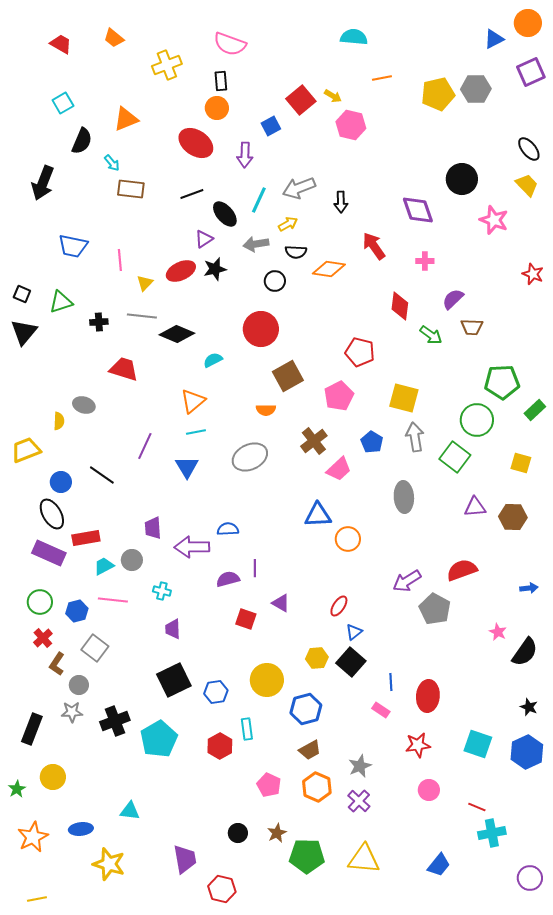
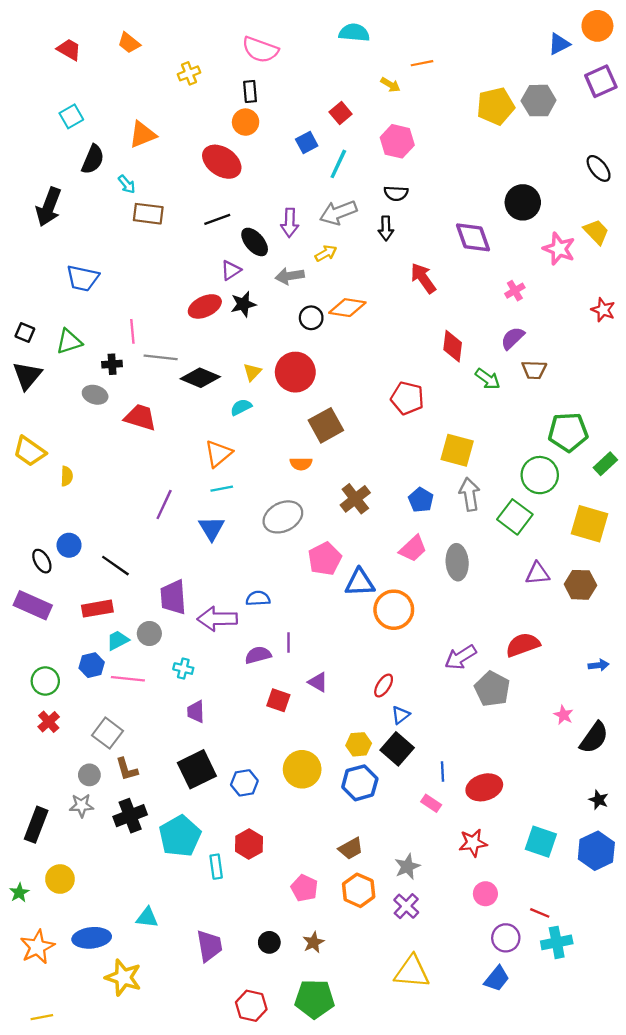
cyan semicircle: (354, 37) -> (354, 33), moved
yellow cross: (167, 65) -> (189, 73), size x0.7
orange line: (382, 78) -> (422, 63), moved
yellow arrow: (333, 96) -> (390, 85), moved
red square: (301, 100) -> (341, 113), size x0.7
purple arrow: (245, 155) -> (290, 223), moved
yellow trapezoid: (527, 185) -> (596, 232), moved
cyan line: (259, 200) -> (338, 164), moved
black semicircle: (296, 252) -> (396, 193), moved
pink line: (120, 260) -> (132, 331), moved
pink cross: (425, 261) -> (515, 291), moved, turned -30
orange diamond: (329, 269) -> (347, 308), moved
yellow triangle: (145, 283) -> (252, 372), moved
pink pentagon: (339, 396) -> (325, 559), moved
gray ellipse: (84, 405) -> (95, 395), moved
yellow trapezoid: (26, 450) -> (29, 451), moved, turned -124
yellow square: (521, 463) -> (590, 524), size x1.6
pink trapezoid: (339, 469) -> (413, 549), moved
black line: (102, 475) -> (115, 566), moved
black ellipse: (52, 514) -> (42, 561), moved, size x0.7
purple trapezoid: (153, 528) -> (173, 597), size x1.4
orange circle: (348, 539) -> (394, 610), size x1.4
purple rectangle: (49, 553) -> (33, 605), moved
blue hexagon: (77, 611) -> (92, 665), moved
brown L-shape: (57, 664) -> (127, 769), moved, turned -50
red ellipse: (428, 696) -> (484, 787), turned 68
blue hexagon: (306, 709) -> (360, 783), moved
cyan rectangle: (247, 729) -> (216, 867), moved
blue ellipse: (81, 829) -> (92, 938), size x1.4
green pentagon: (307, 856) -> (315, 999), moved
purple trapezoid: (185, 859) -> (209, 946), moved
purple circle: (530, 878) -> (506, 938), moved

